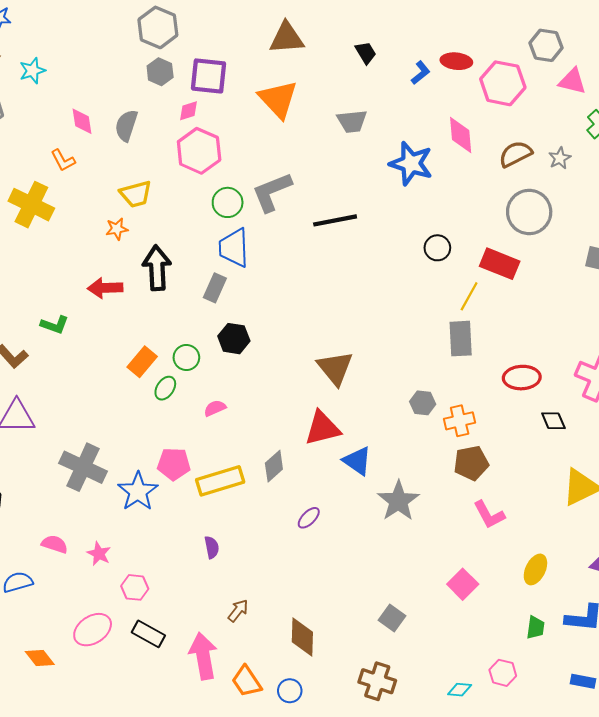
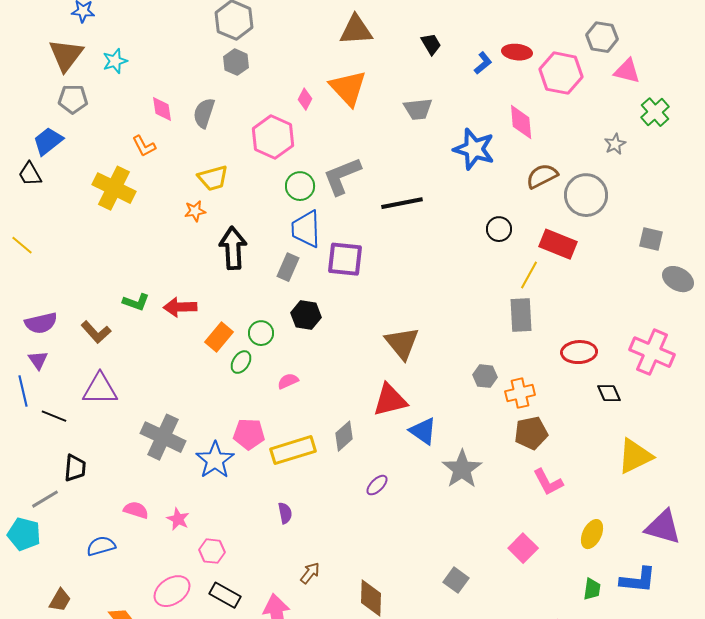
purple square: (209, 76) -> (345, 259), moved
pink diamond: (189, 111) -> (305, 99), moved, turned -45
brown semicircle: (515, 154) -> (542, 176), moved
red arrow: (105, 288) -> (180, 307), moved

